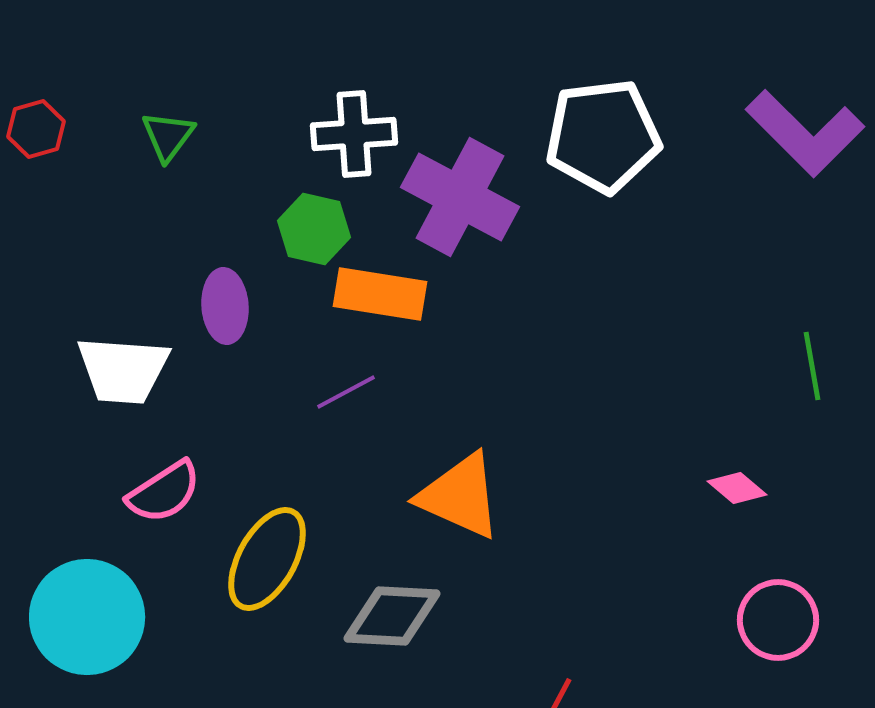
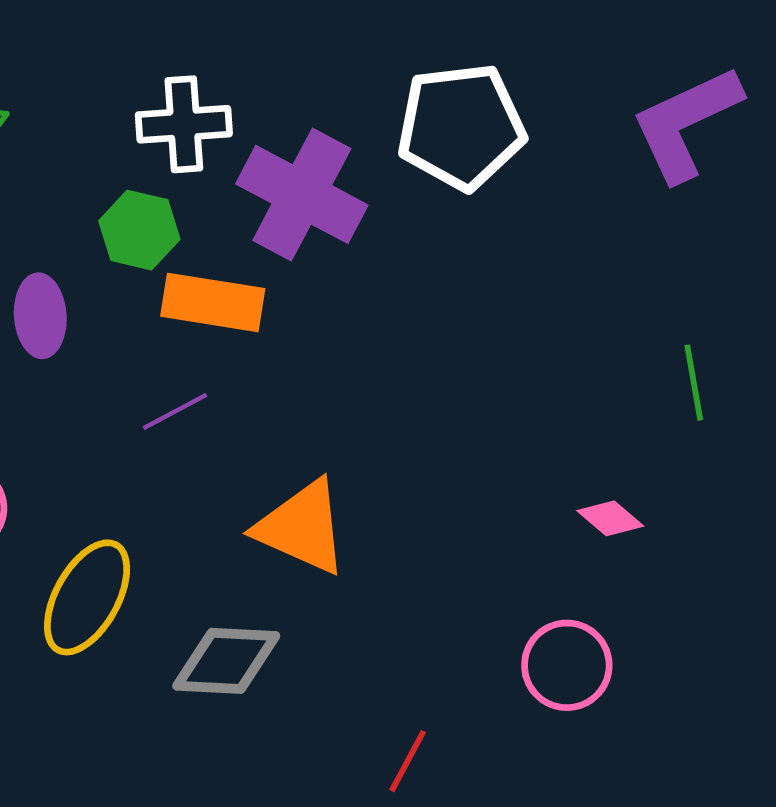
purple L-shape: (805, 133) -> (686, 123), turned 110
pink circle: (778, 620) -> (567, 665), moved

